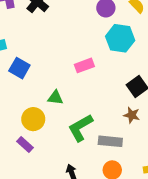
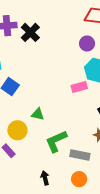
pink rectangle: (84, 65) -> (79, 87), moved

